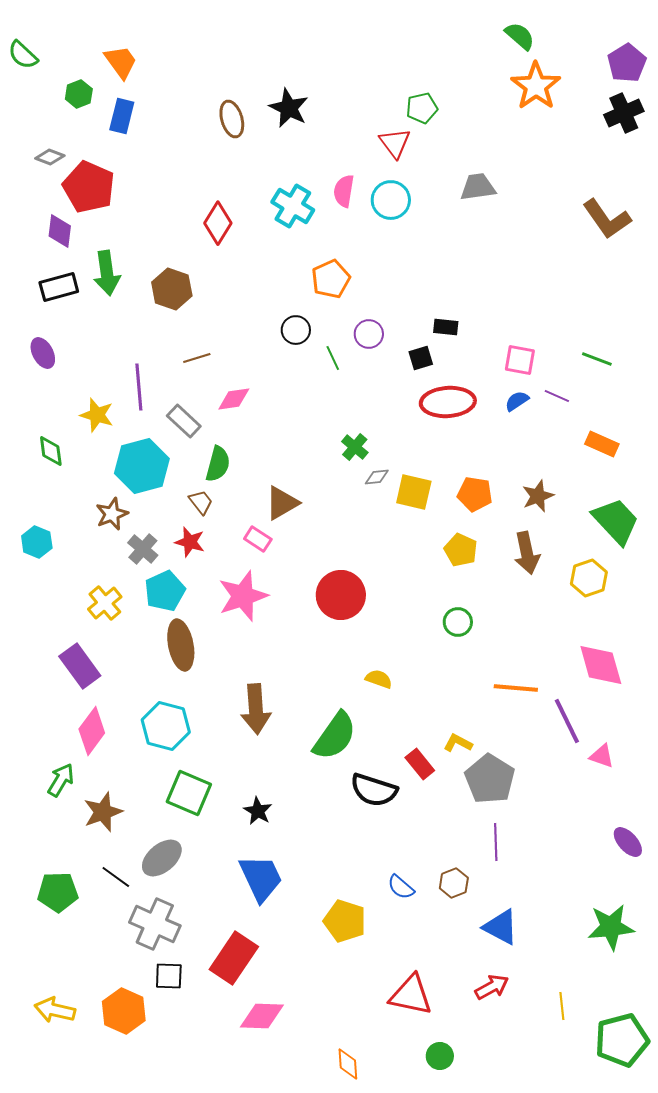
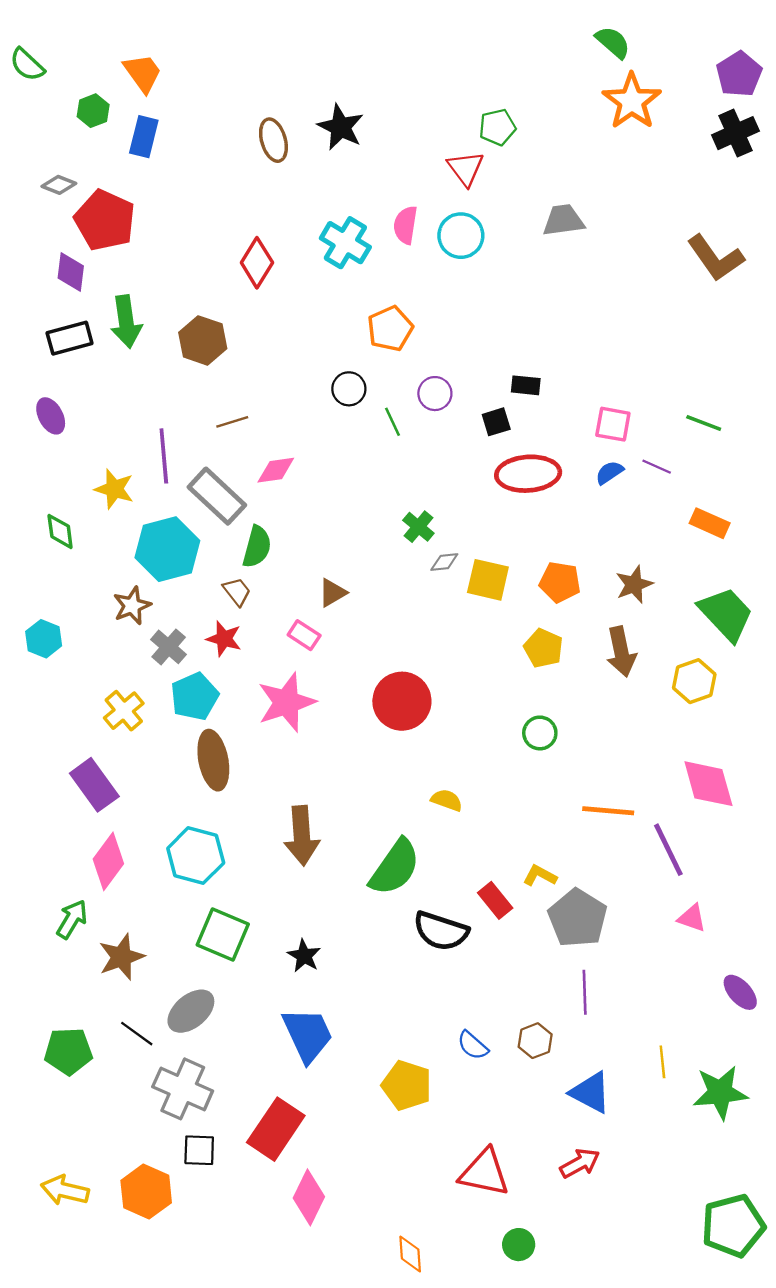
gray rectangle: (184, 421) -> (217, 496), size x1.4
brown triangle: (282, 503) -> (332, 593), size x0.7
pink triangle: (602, 756) -> (692, 918), moved
yellow line: (562, 1006) -> (662, 1062), moved
pink diamond: (262, 1016) -> (309, 1197), turned -66

